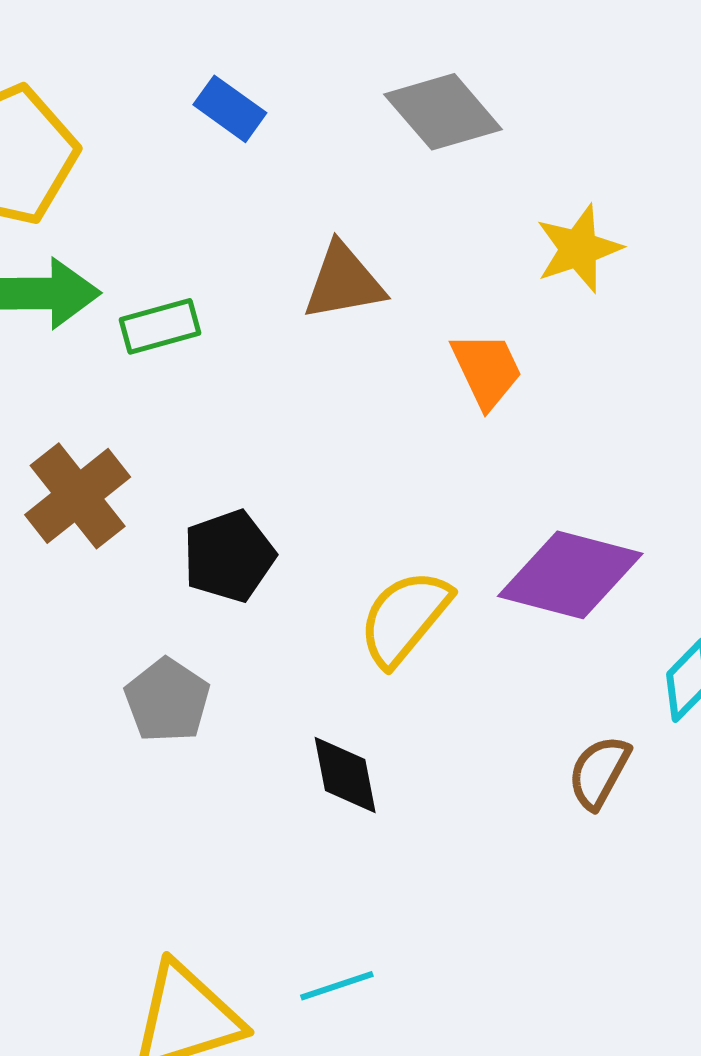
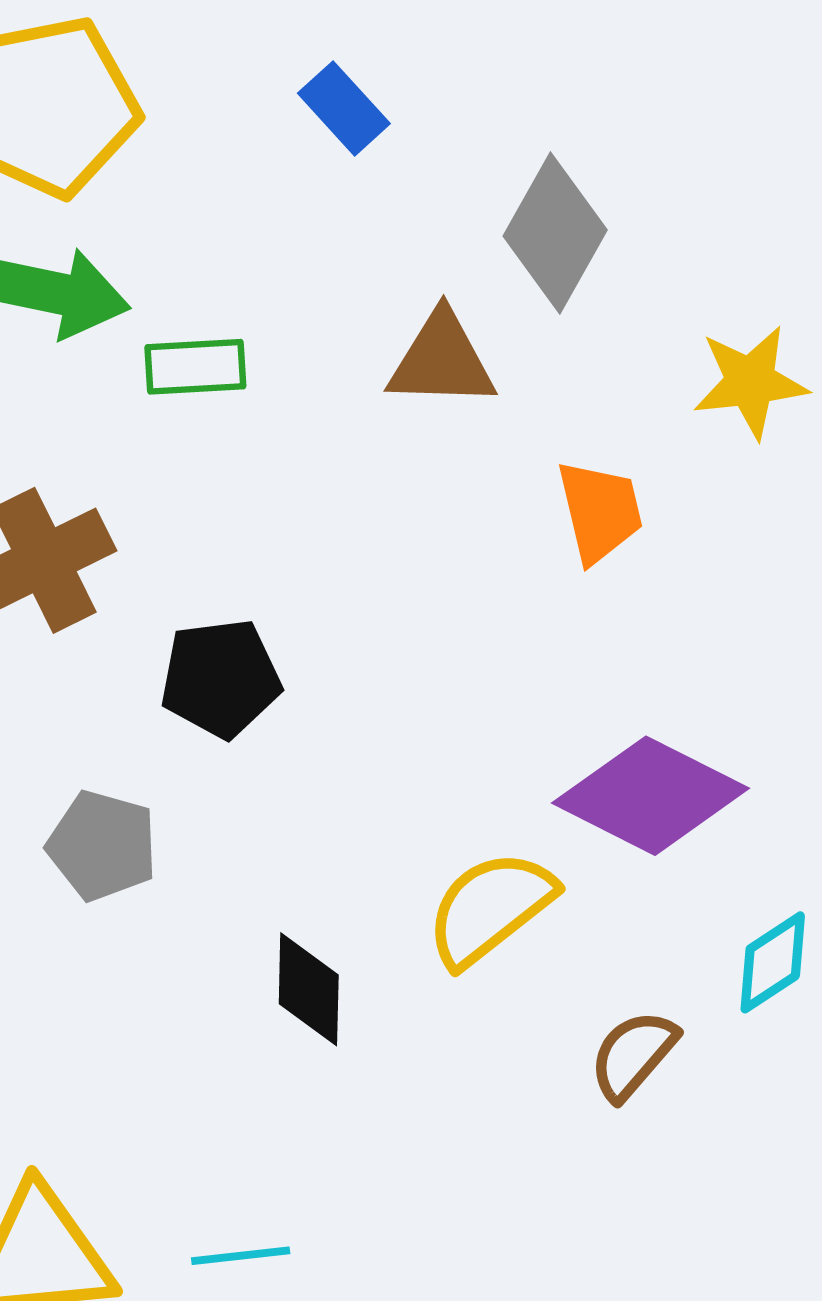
gray diamond: (443, 112) -> (555, 233), moved, turned 58
yellow semicircle: (405, 618) -> (490, 908), moved
gray pentagon: (167, 700) -> (102, 846), turned -30

